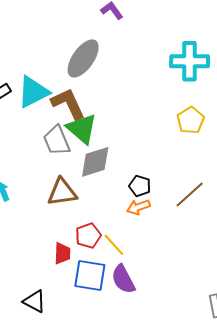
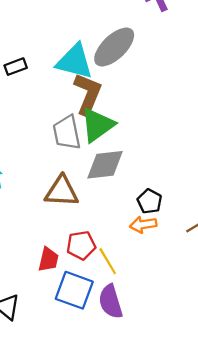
cyan triangle: (33, 92) -> (75, 61), moved, turned 30
brown L-shape: (68, 104) -> (88, 94), turned 36
green triangle: (82, 129) -> (97, 125), turned 32

